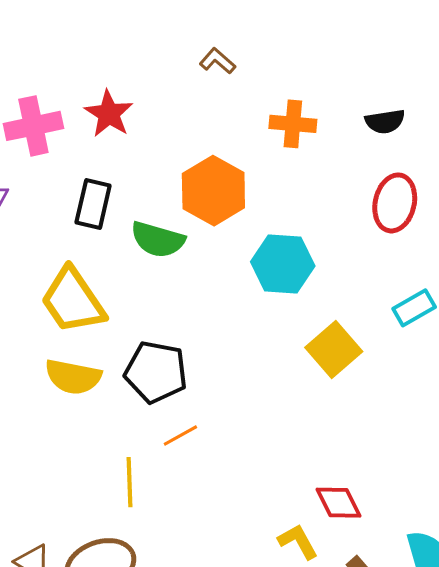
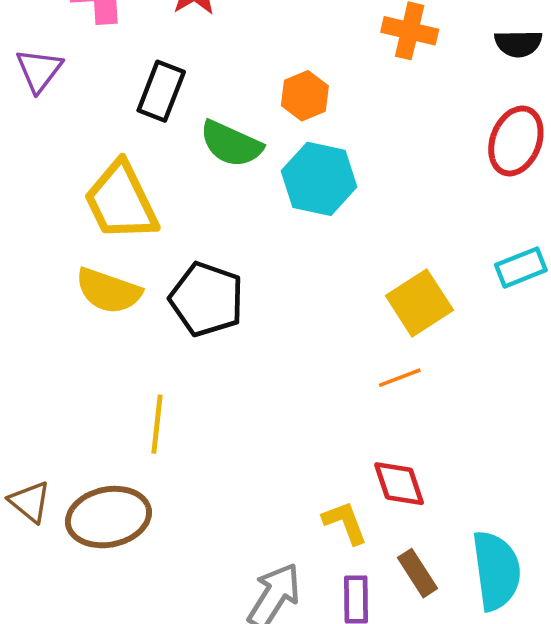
orange hexagon: (213, 191) -> (305, 96), size x0.6
cyan hexagon: (283, 264) -> (319, 179), moved
orange line: (180, 435) -> (400, 378), moved

